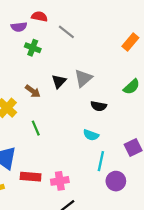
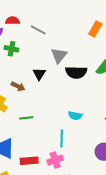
gray triangle: (83, 78) -> (59, 56), moved
black semicircle: (99, 106) -> (76, 72), moved, size x1.5
green line: (36, 128) -> (26, 118), turned -64
cyan line: (101, 161) -> (62, 139), moved

